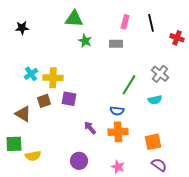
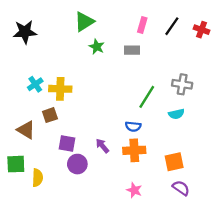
green triangle: (74, 19) -> (84, 22), turned -36
black line: (151, 23) -> (172, 26), turned 48
black star: (22, 28) -> (25, 32), size x1.5
red cross: (177, 38) -> (201, 30), moved
gray cross: (160, 74) -> (182, 84), turned -30
purple square: (69, 99) -> (67, 144), moved
yellow semicircle: (33, 156) -> (37, 178), turned -77
purple circle: (79, 161) -> (77, 164), moved

